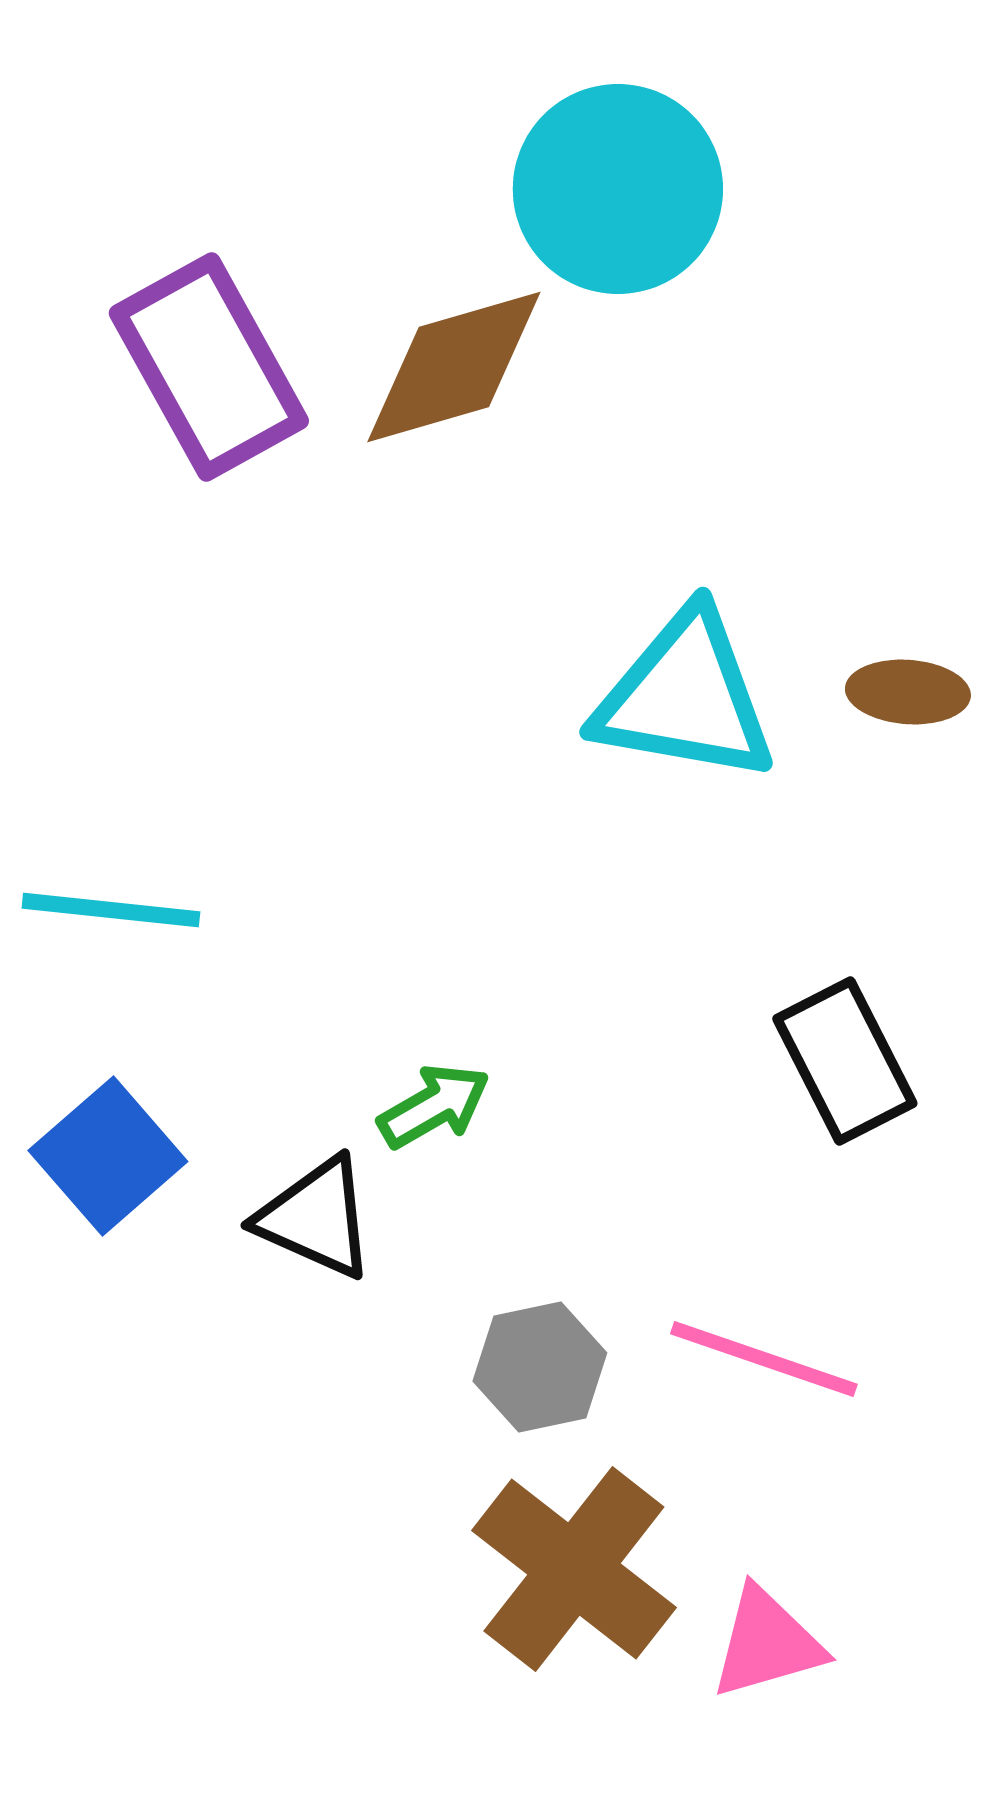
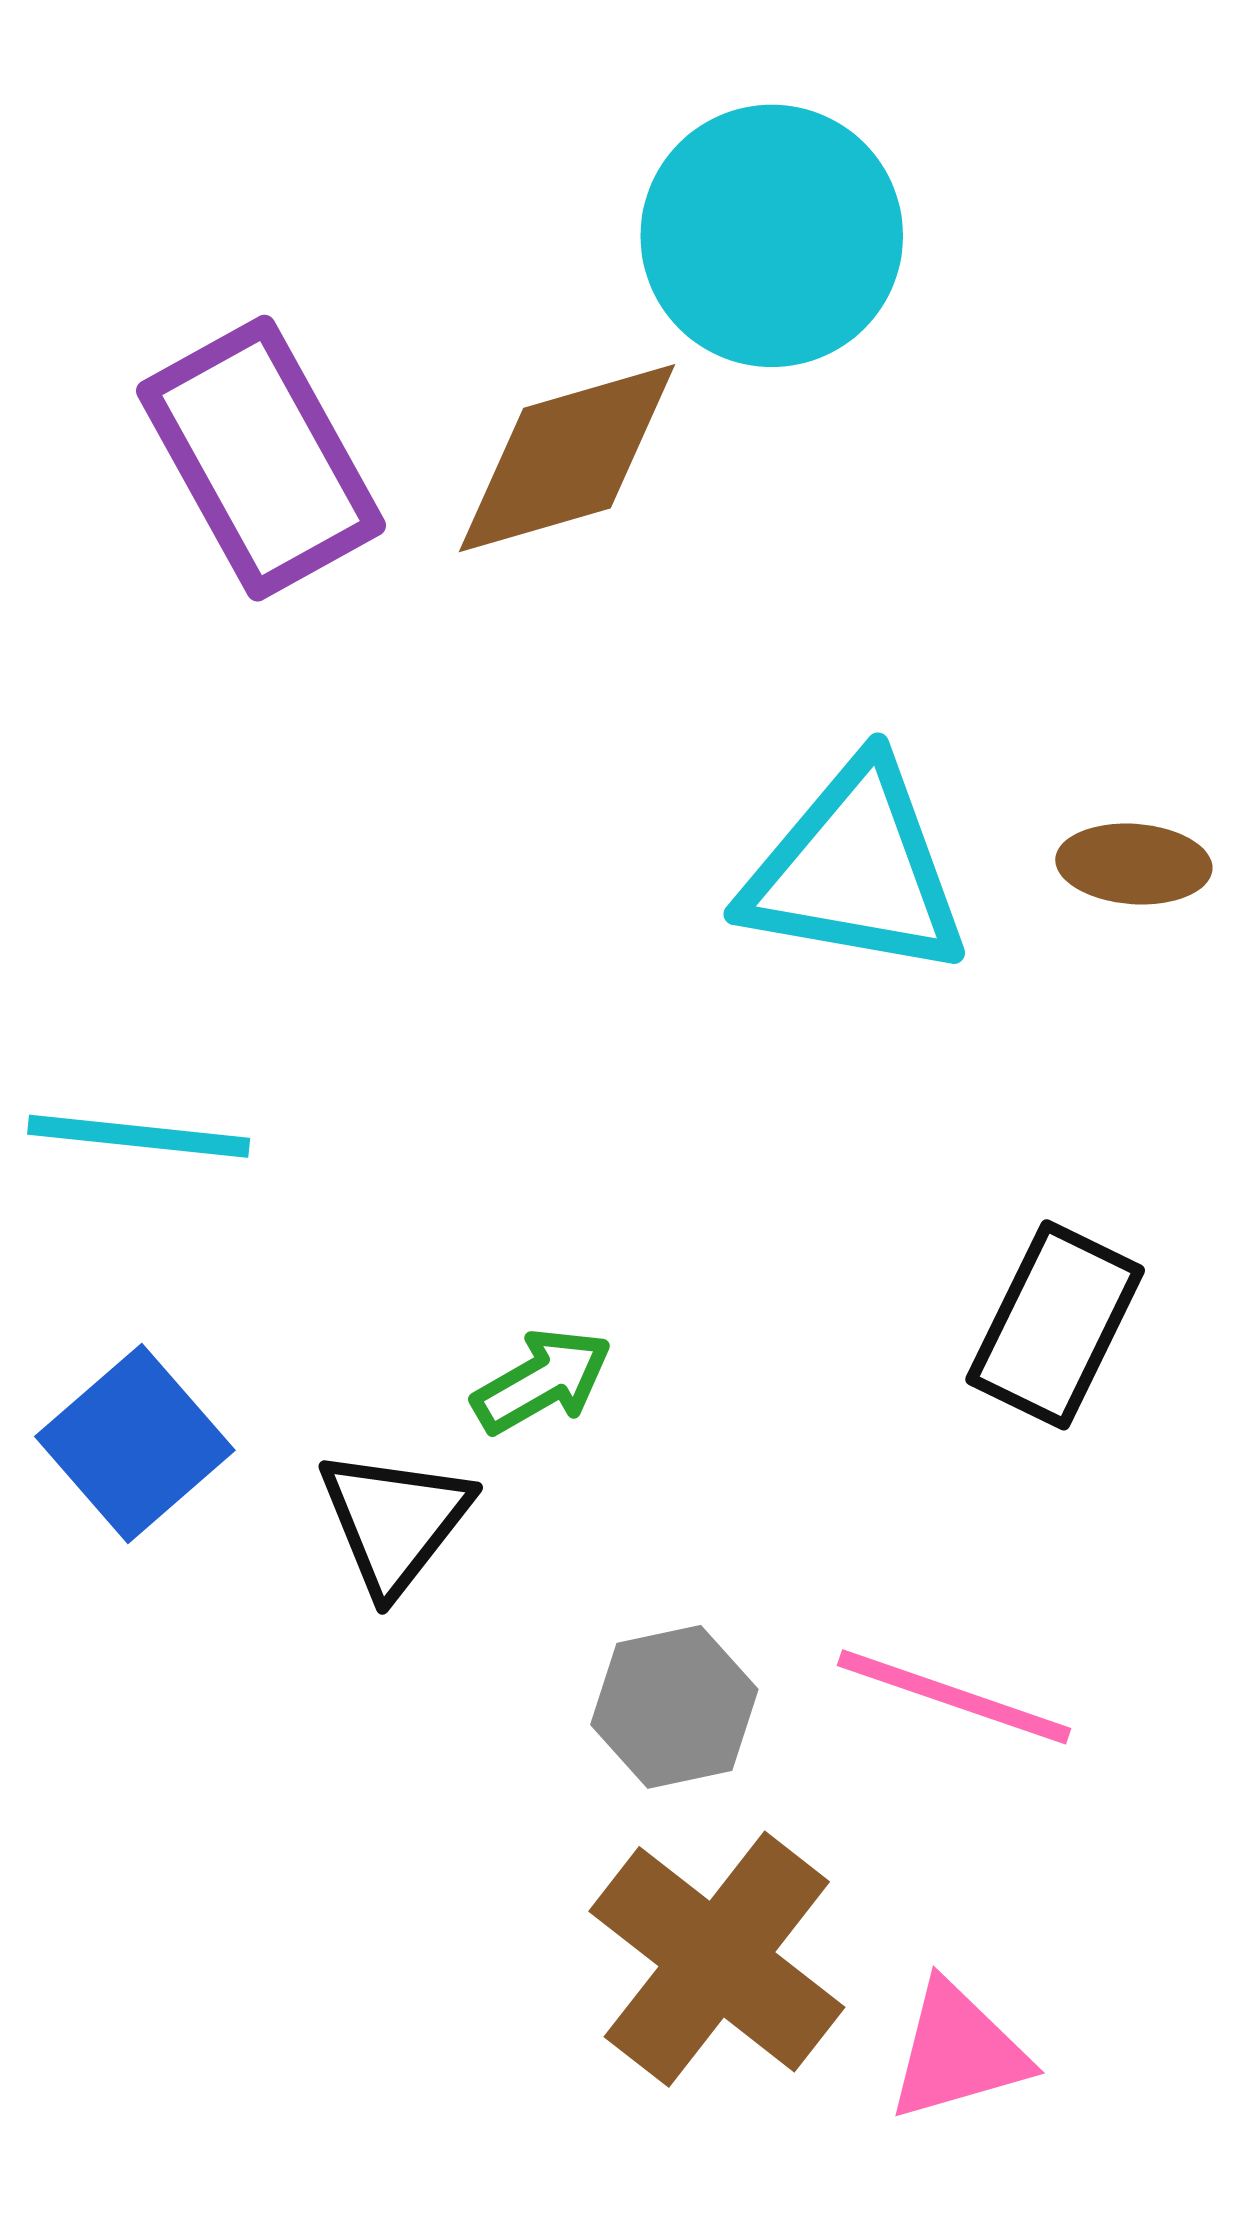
black rectangle: (845, 1061) -> (1055, 1325), turned 53
black triangle: (316, 1218) -> (395, 1521), turned 44

